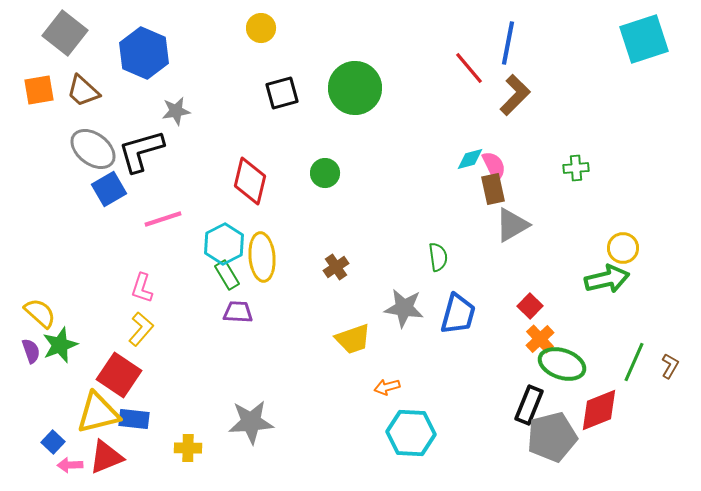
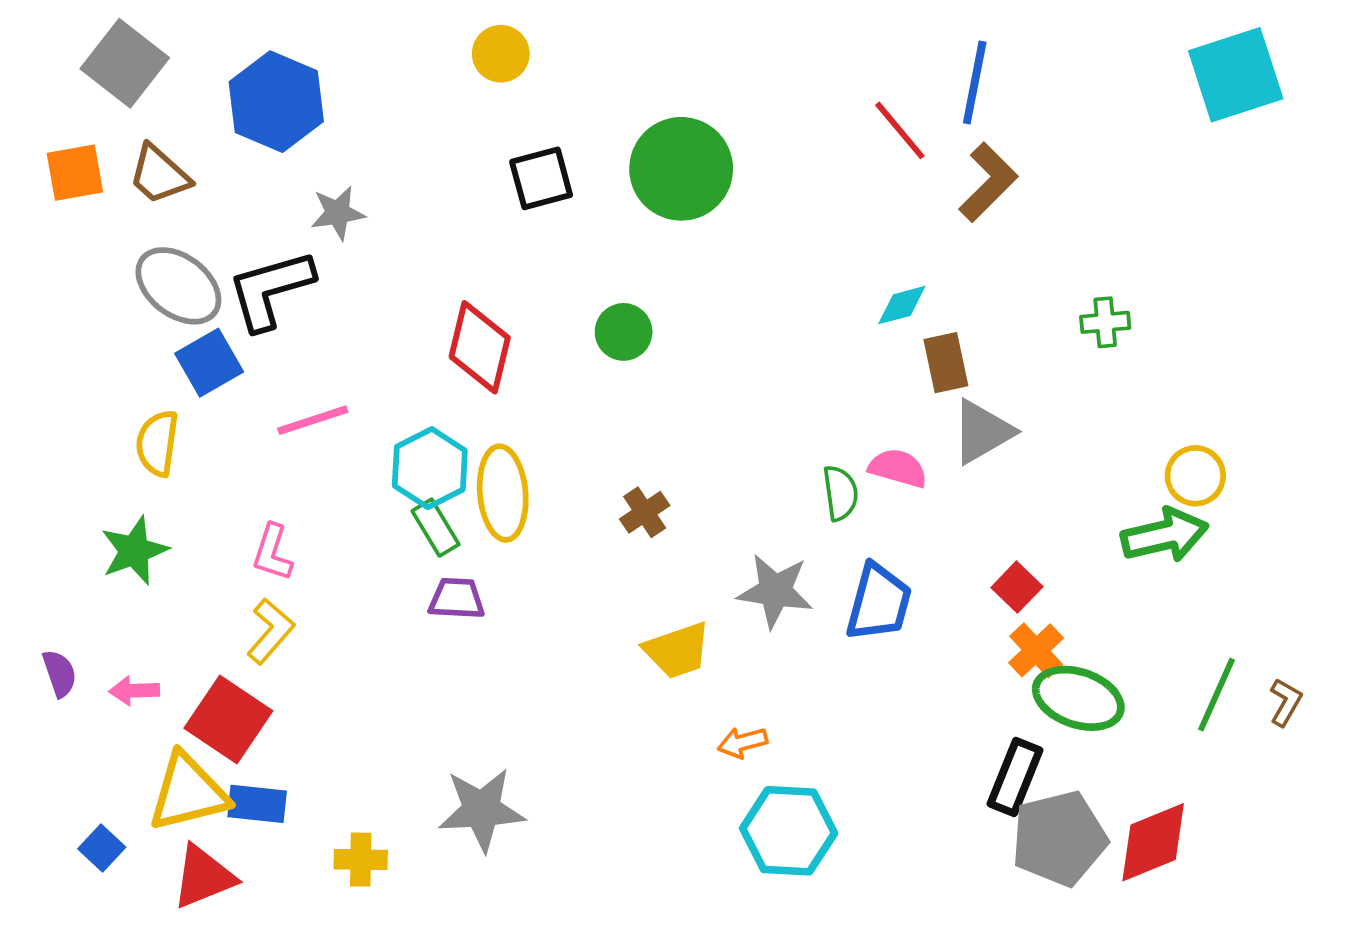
pink semicircle: (494, 166) -> (898, 468), moved, turned -48
yellow semicircle: (40, 313) -> (157, 443), moved, turned -124
green star: (60, 345) -> (134, 551), moved
red diamond: (599, 410) -> (1153, 842), moved
pink arrow: (70, 465) -> (134, 691), moved

